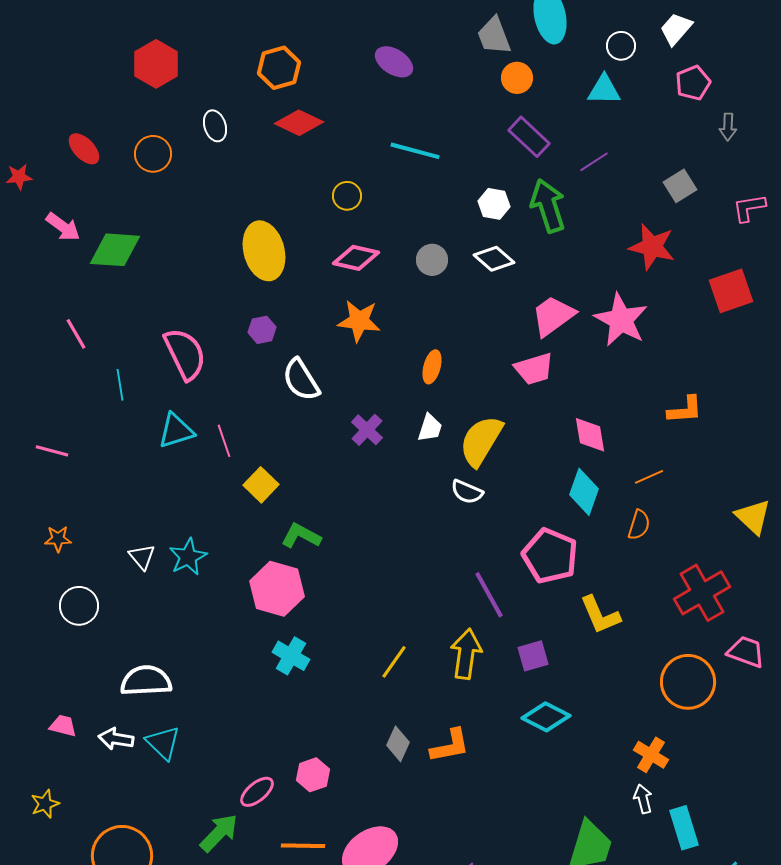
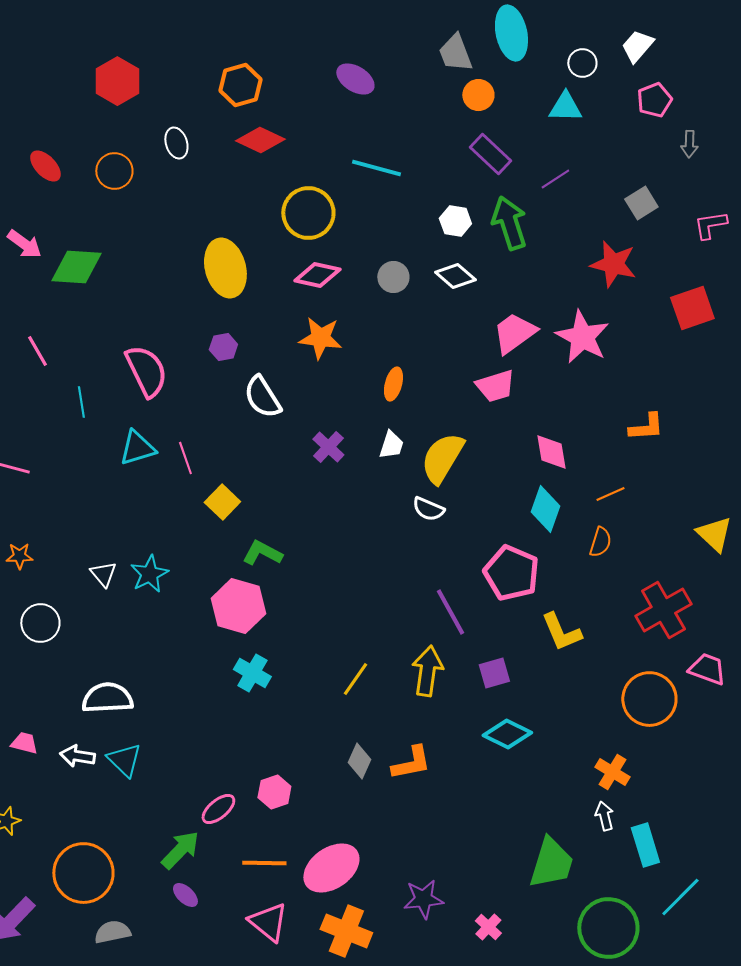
yellow circle: (347, 196) -> (308, 213), size x1.8

